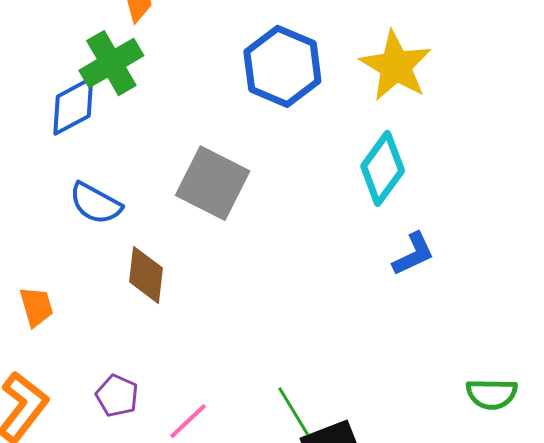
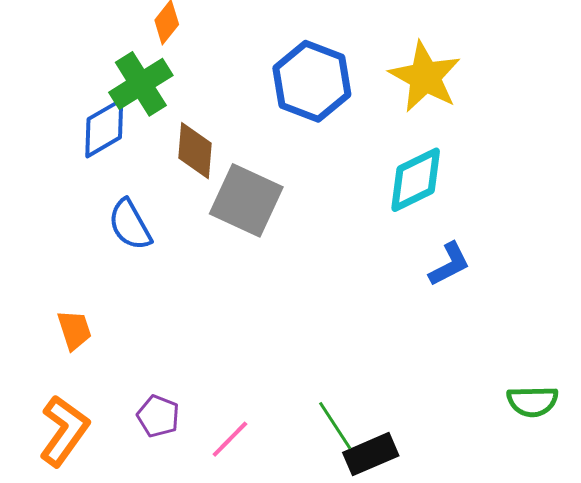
cyan diamond: (383, 168) -> (416, 180), turned 30
blue semicircle: (96, 203) -> (130, 225), turned 34
brown diamond: (146, 275) -> (195, 151), moved

